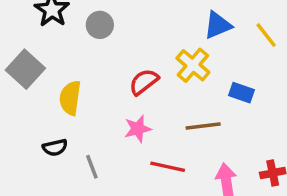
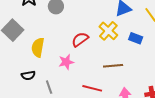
blue rectangle: (241, 93) -> (136, 38), moved
pink star: (138, 129) -> (66, 62), moved

